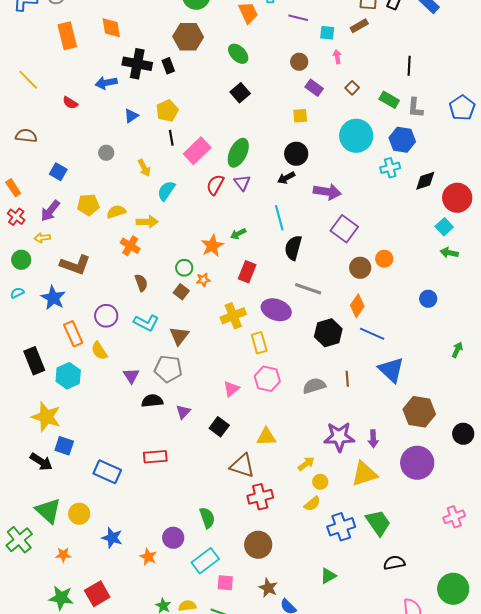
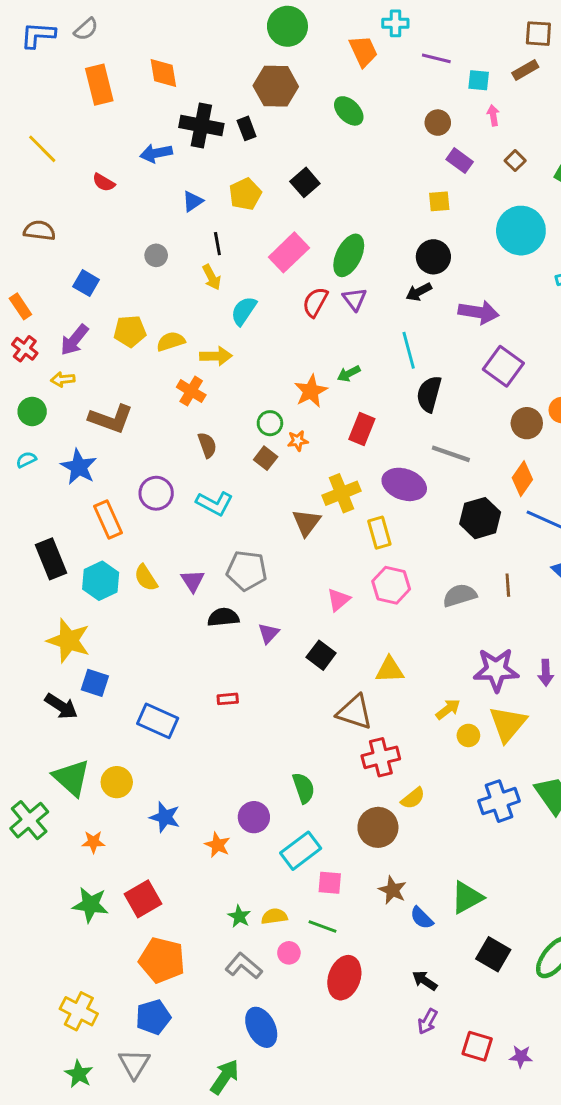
black square: (240, 93) -> (305, 182), moved
black line: (171, 138) -> (217, 244), moved
brown triangle: (179, 336) -> (306, 522), moved
yellow semicircle: (99, 351) -> (146, 578), moved
red rectangle: (155, 457) -> (228, 699), size x0.6
yellow triangle: (364, 474) -> (508, 724), moved, turned -32
yellow semicircle: (312, 504) -> (413, 798), moved
green triangle: (328, 576) -> (467, 897), moved, size x1.4

